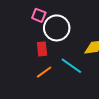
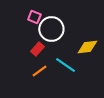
red rectangle: (42, 49) -> (37, 49), turned 48

